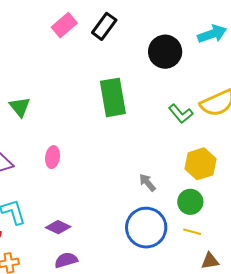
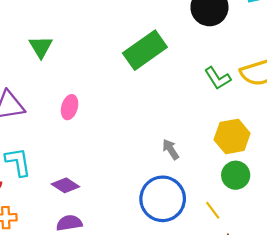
green rectangle: (113, 97) -> (145, 50), turned 57
green circle: (190, 202) -> (236, 175), moved
yellow line: (192, 232) -> (213, 210), turned 30

